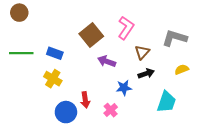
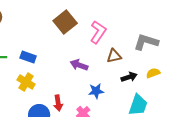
brown square: (91, 35) -> (65, 22), moved
brown triangle: (142, 52) -> (114, 56), turned 35
black arrow: (146, 74) -> (129, 77), moved

